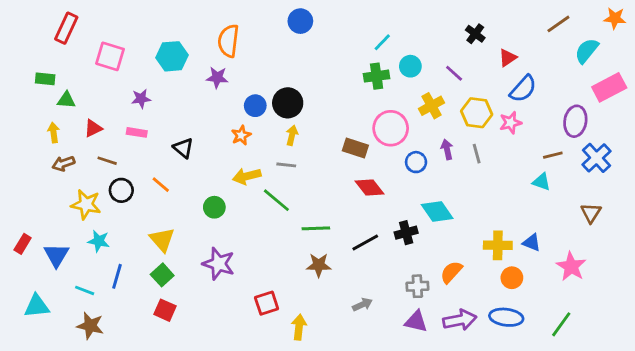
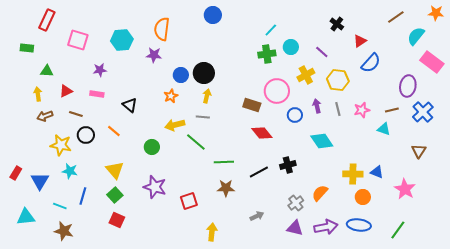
green rectangle: (45, 79) -> (27, 48), moved
pink rectangle: (609, 87) -> (432, 62), turned 65
pink star: (510, 123) -> (362, 110), moved
cyan diamond: (437, 211) -> (322, 141), moved
gray cross: (417, 286) -> (296, 203), turned -35
red square: (267, 303) -> (189, 201), moved

